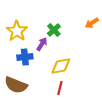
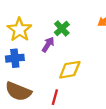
blue cross: (25, 57) -> (15, 58), moved
red line: (60, 88) -> (55, 97), moved

